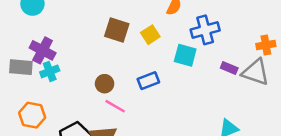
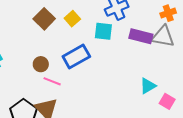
brown square: (117, 30) -> (44, 19), turned 35
purple rectangle: (229, 68) -> (141, 36), size x1.6
blue rectangle: (148, 81) -> (76, 56), size x1.5

